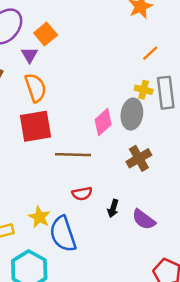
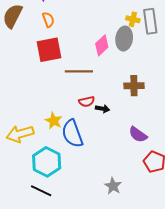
orange semicircle: (35, 88) -> (48, 20), size x0.7
brown cross: (139, 158) -> (134, 86), moved, turned 30
black arrow: (113, 208) -> (103, 109), moved, turned -96
purple semicircle: (144, 220) -> (138, 135), moved

